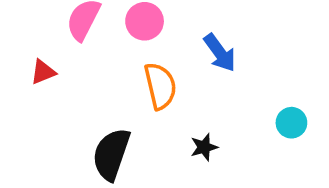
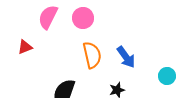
blue arrow: (220, 53) -> (126, 57), moved

